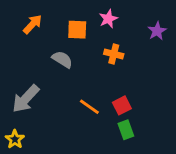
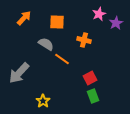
pink star: (108, 19) -> (99, 14), moved
orange line: (89, 107) -> (62, 59), moved
yellow star: (15, 139) -> (43, 101), moved

